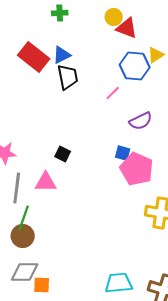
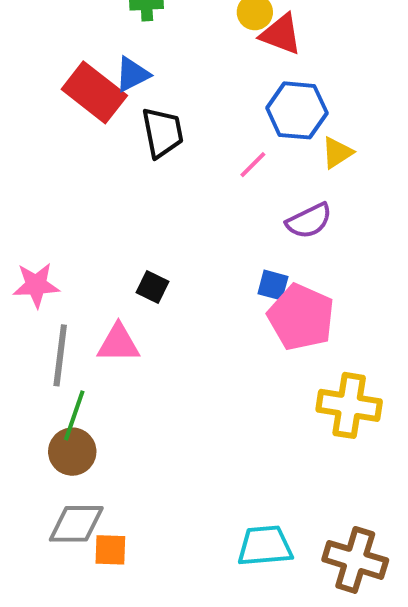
blue triangle: (62, 55) -> (132, 74), moved
yellow triangle: (156, 55) -> (337, 153), moved

